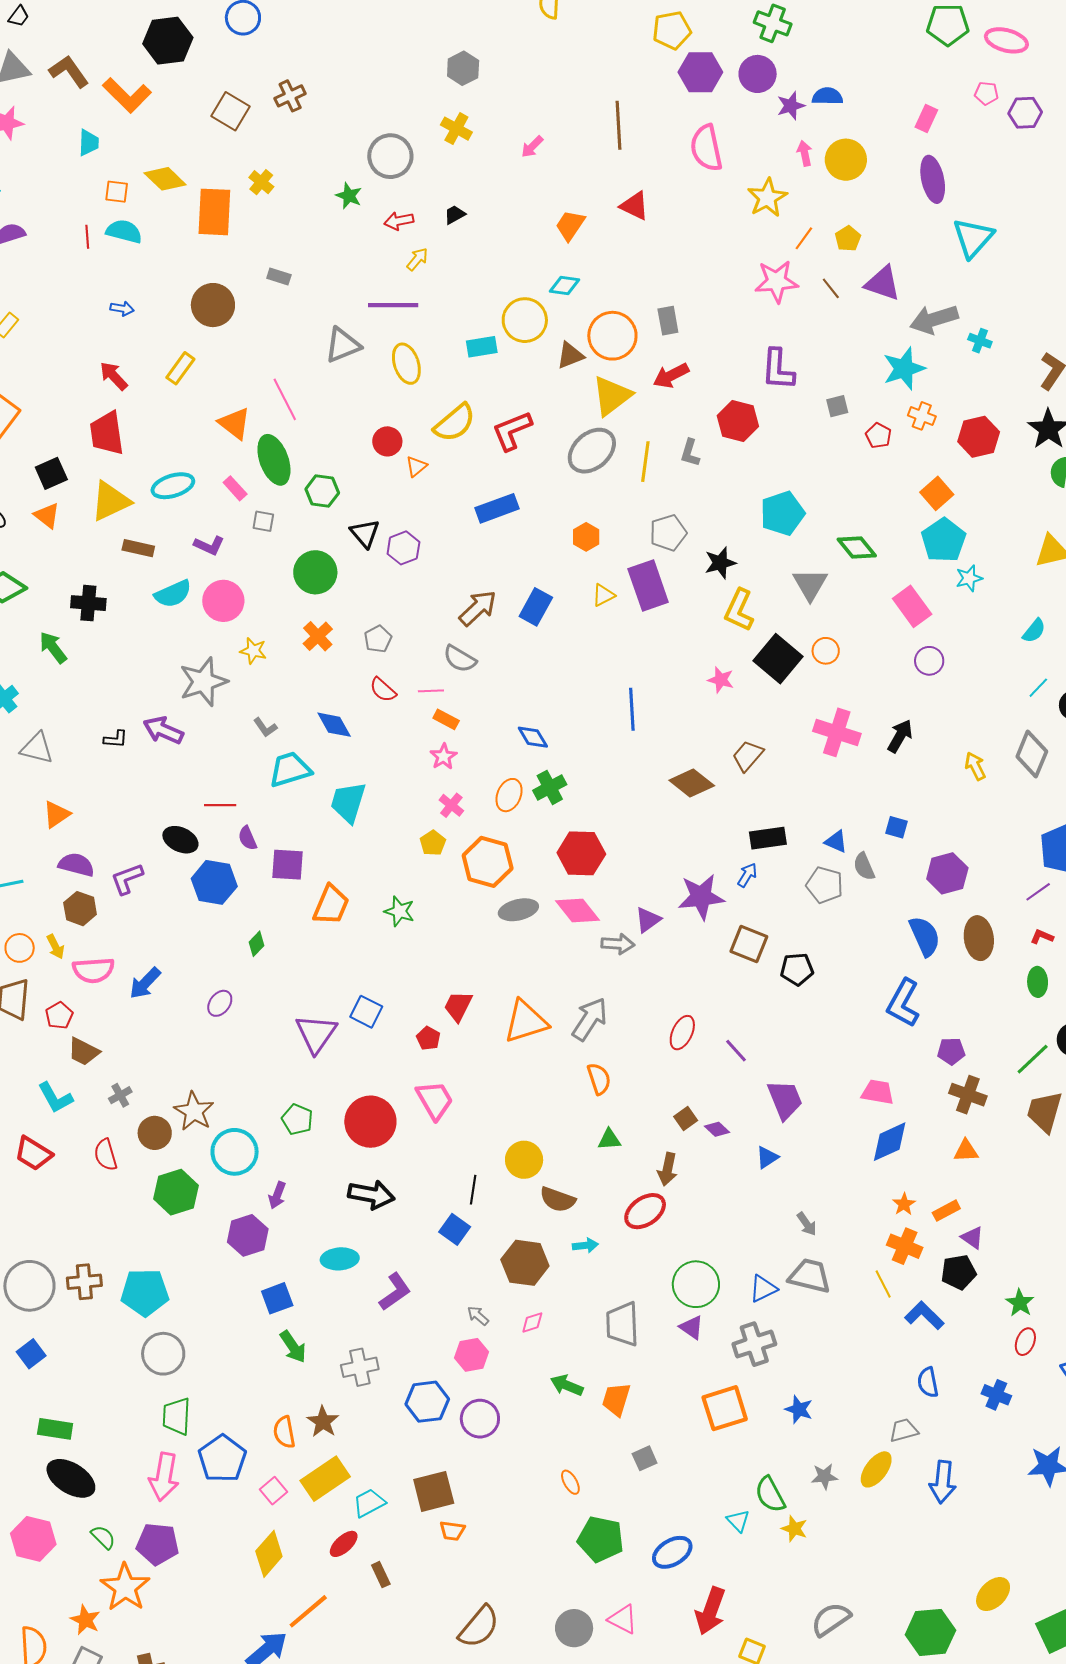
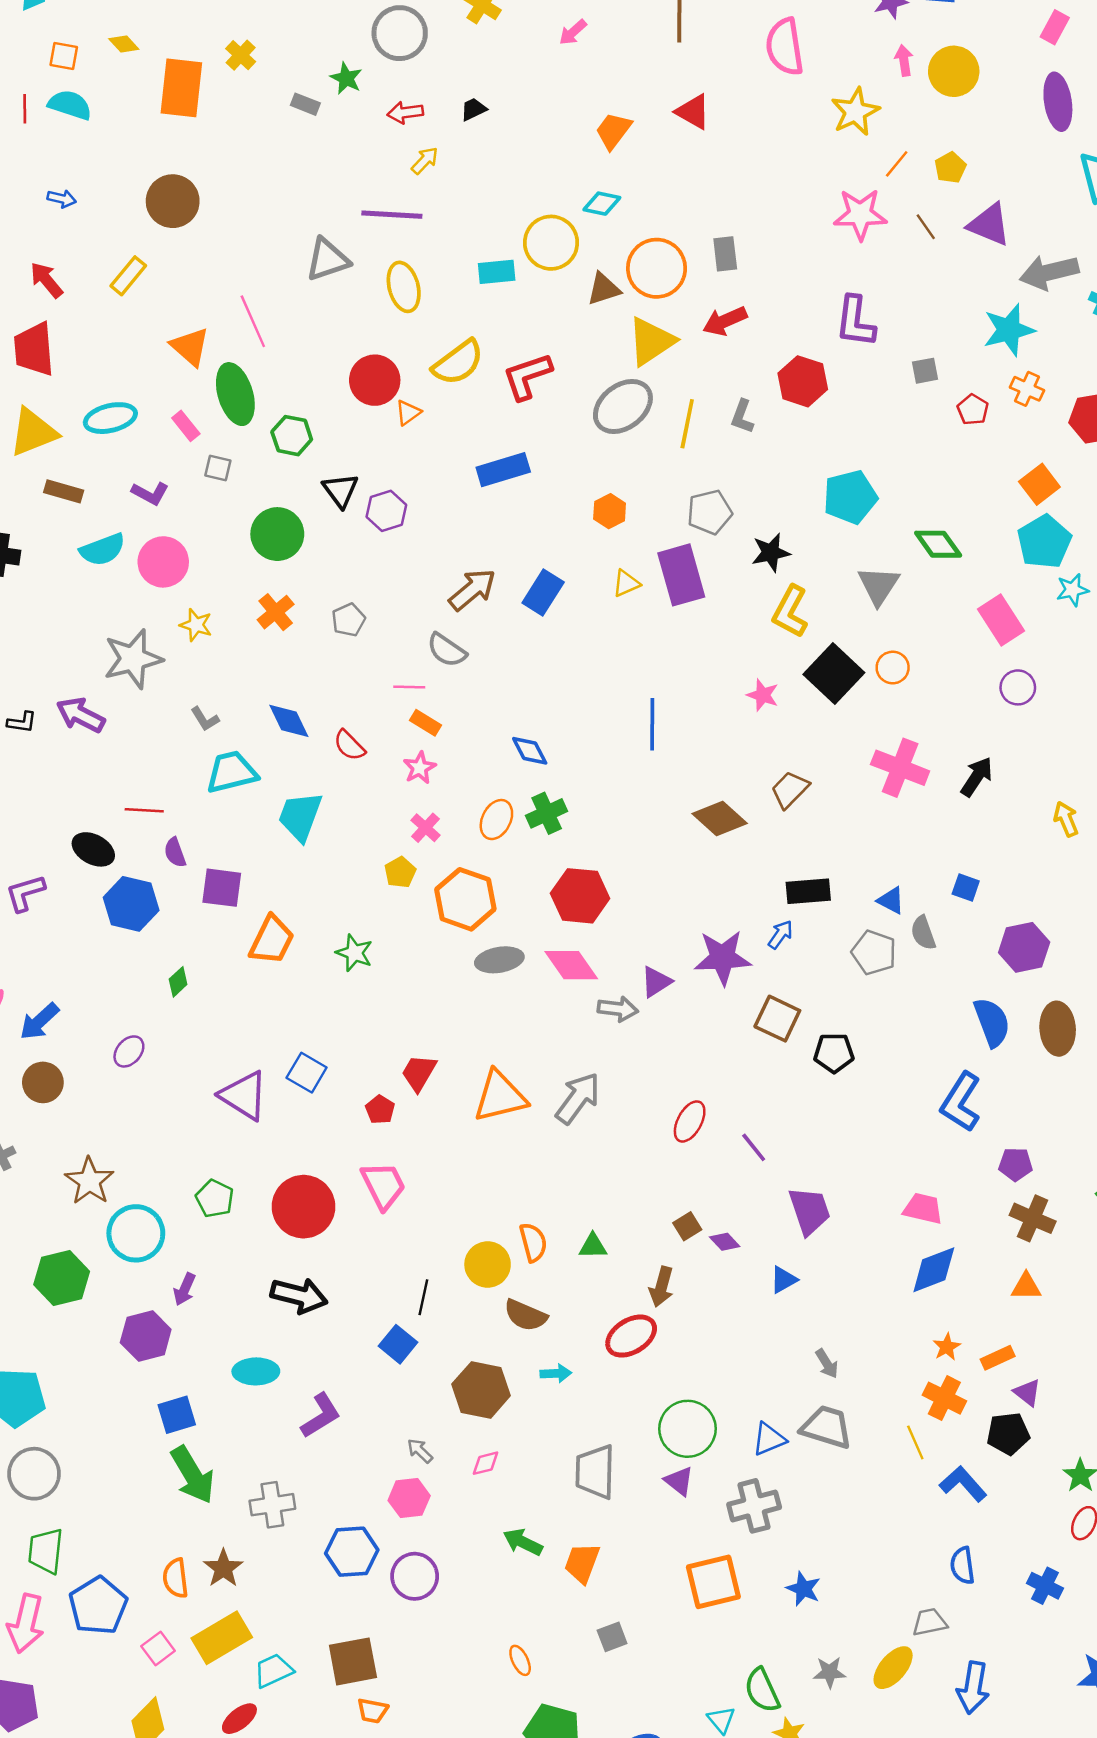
yellow diamond: (165, 179) -> (124, 44), size x0.6
gray rectangle: (279, 276) -> (305, 104), moved
red circle: (387, 441) -> (375, 380), size x1.4
red semicircle: (383, 690) -> (349, 745), moved
purple triangle: (316, 1034) -> (244, 1096), turned -36
orange semicircle: (599, 1079) -> (533, 1242), moved
brown circle: (155, 1133) -> (43, 1082), moved
green arrow: (293, 1347) -> (193, 1475), size x1.4

